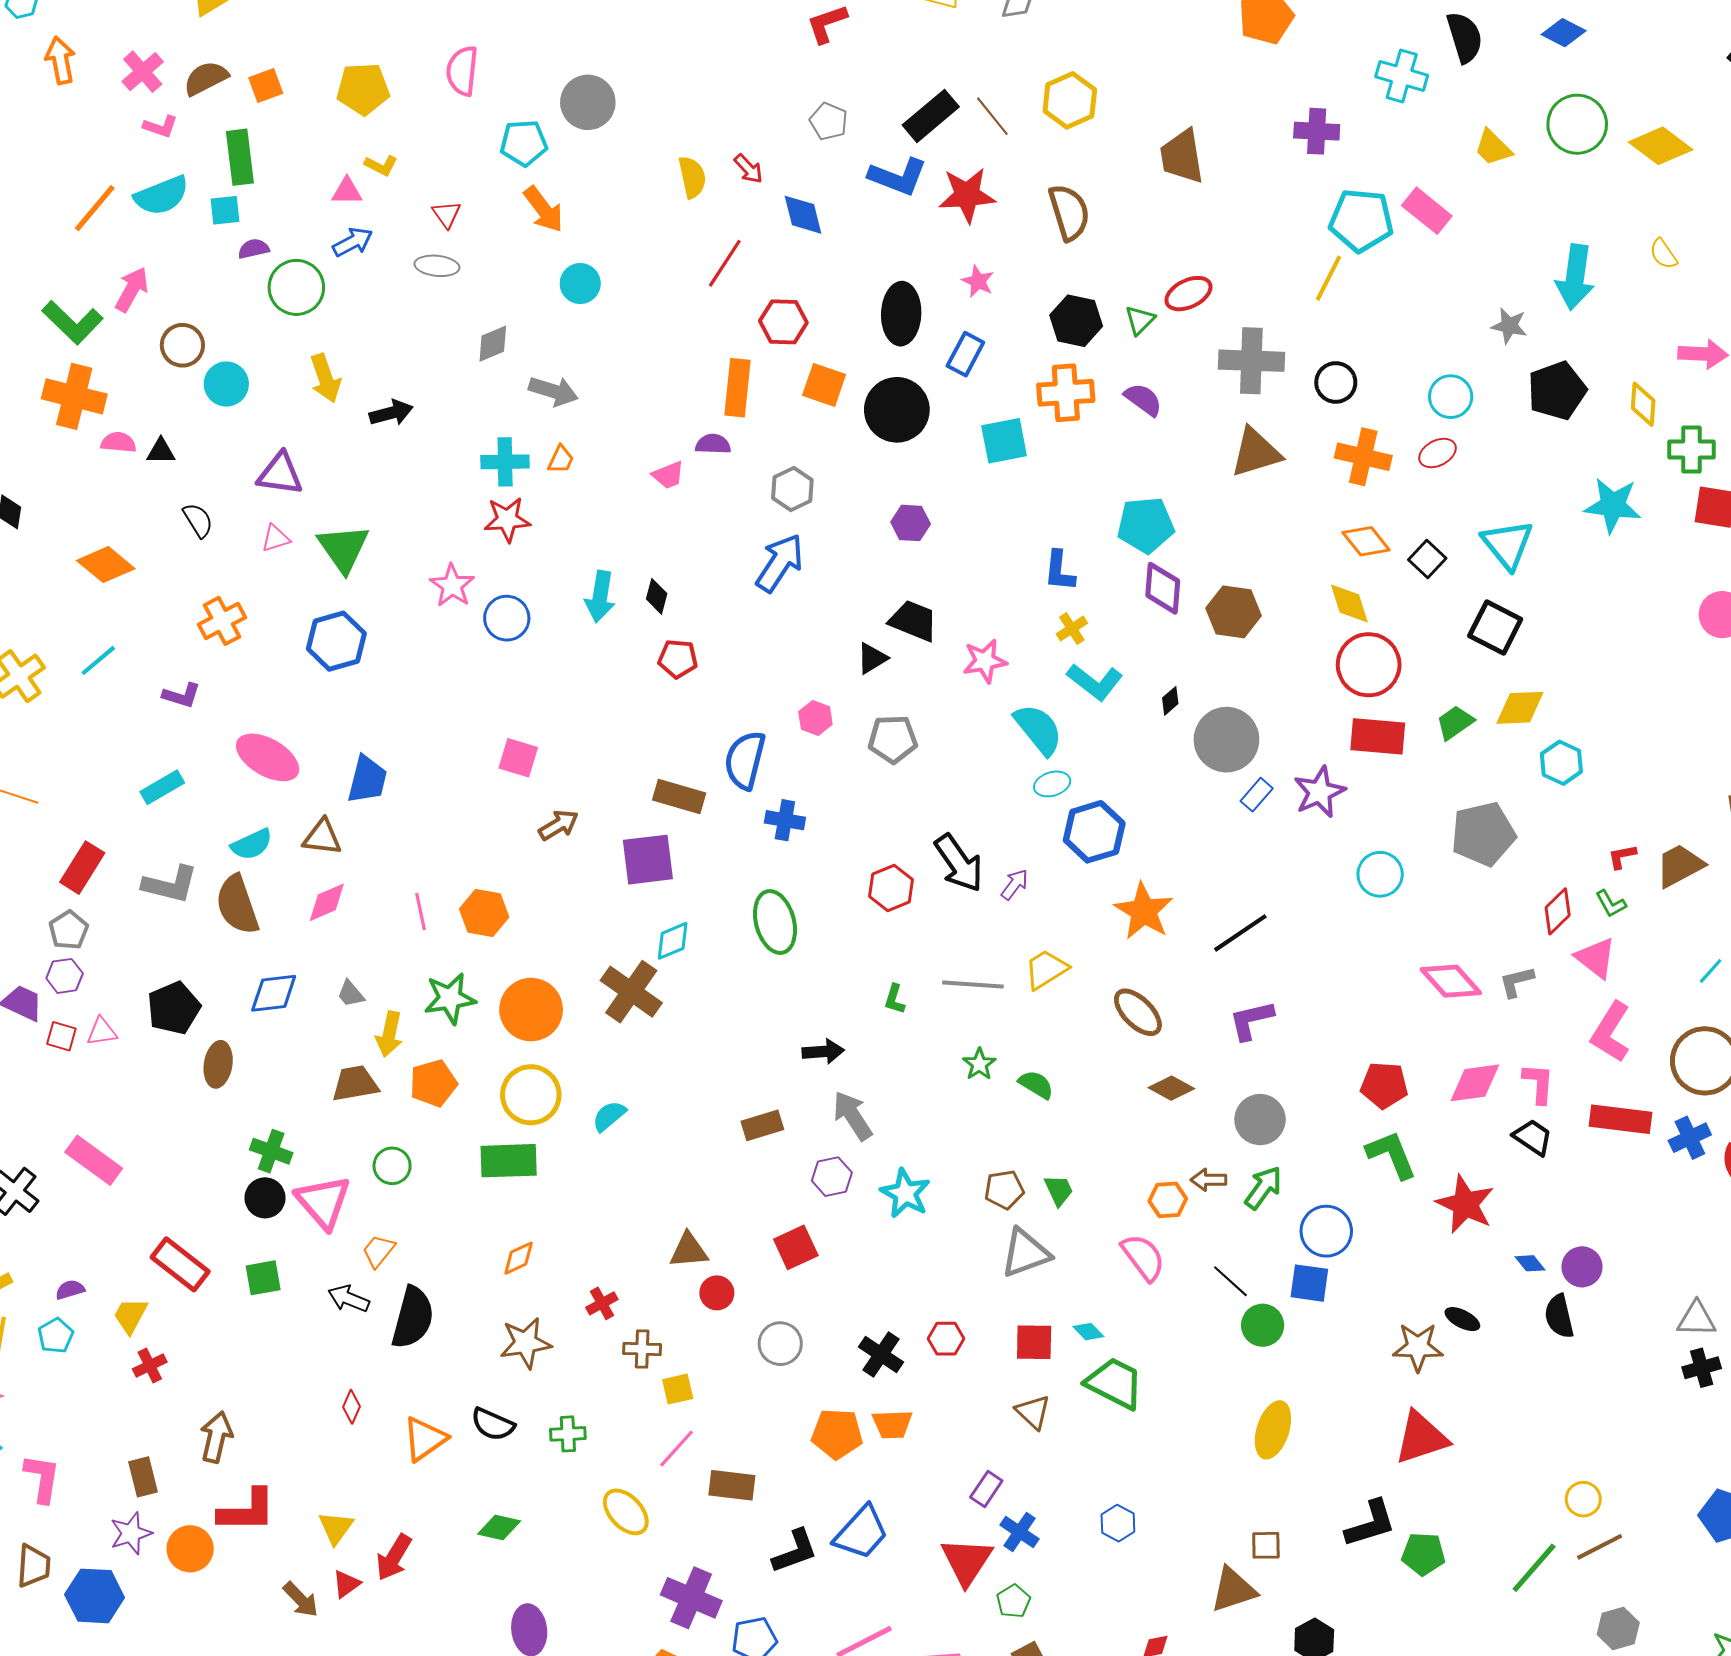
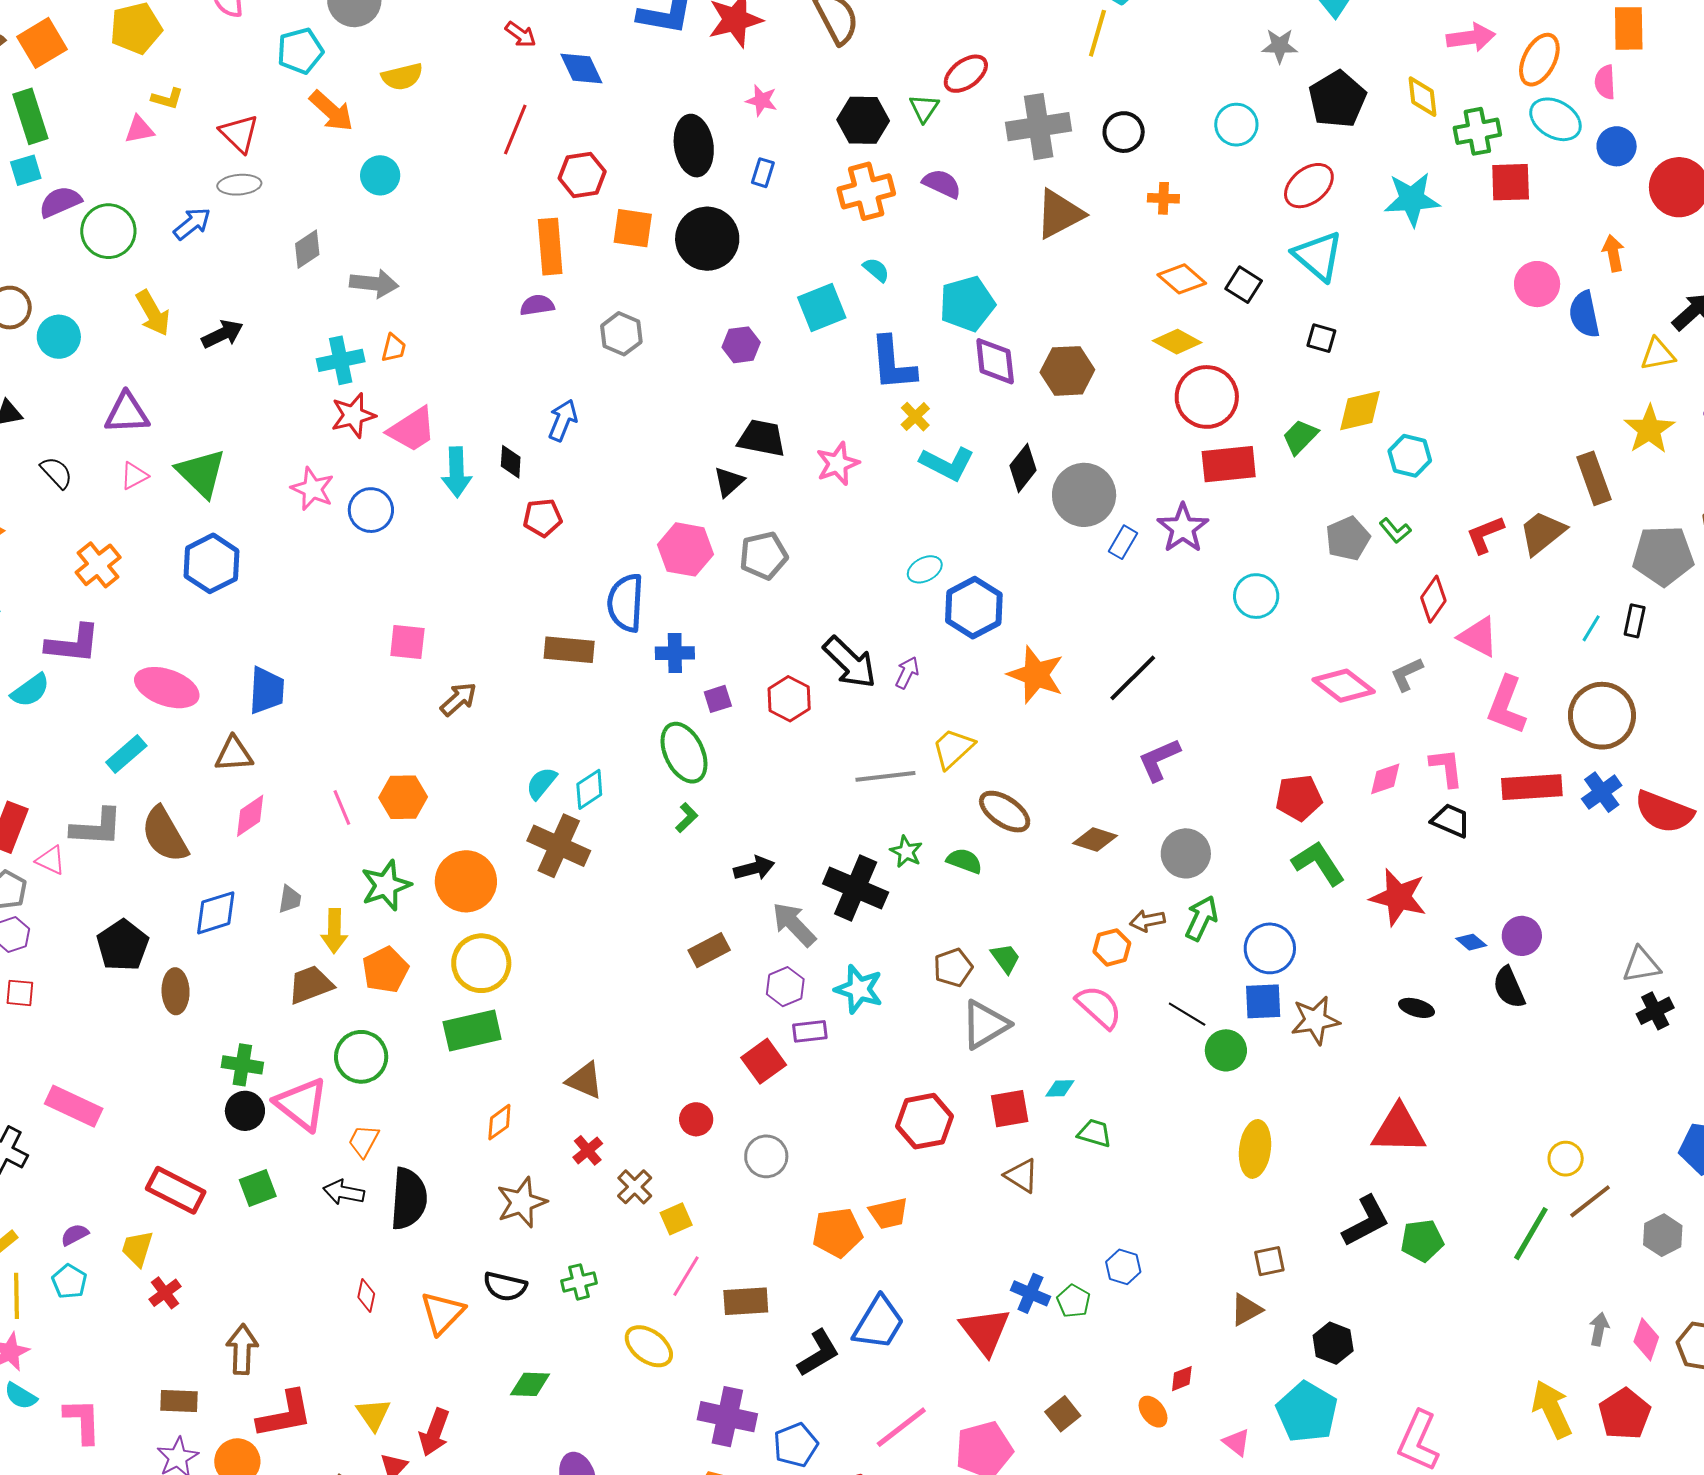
orange square: (266, 85) -> (42, 43), size x1.4
yellow semicircle: (692, 177) -> (402, 77), moved, turned 99
red triangle: (447, 214) -> (239, 133), size x1.4
blue arrow: (353, 242) -> (192, 224), moved
purple semicircle: (254, 249) -> (60, 202), size x1.4
blue rectangle: (965, 354) -> (763, 173), size x0.7
cyan square: (1004, 441) -> (822, 307), moved
red ellipse: (1437, 453) -> (1309, 186), moved, size x1.4
orange cross: (1363, 457) -> (1163, 198), size x0.6
pink trapezoid: (668, 475) -> (412, 429), moved, size x1.6
blue arrow: (780, 563) -> (563, 420), moved, size x0.7
blue L-shape: (1059, 571) -> (893, 364), size x1.4
yellow diamond: (1349, 603) -> (1177, 342), turned -33
black square: (1495, 628) -> (1321, 338), size x0.6
purple L-shape: (182, 695) -> (73, 644), size x1.5
black diamond: (1170, 701) -> (1023, 468), size x1.6
pink hexagon: (815, 718) -> (686, 549), size x1.6
cyan semicircle: (1038, 729) -> (876, 270), moved, size x0.5
cyan rectangle: (162, 787) -> (126, 754), moved
gray pentagon: (1483, 834) -> (1348, 538), size x0.7
cyan semicircle: (252, 844) -> (30, 690), moved
red L-shape: (1622, 856) -> (1485, 535), size x1.4
purple square: (648, 860) -> (718, 699), moved, size x0.5
green L-shape: (1611, 904) -> (1395, 531), moved
gray trapezoid: (351, 994) -> (290, 899), turned -120
green L-shape: (895, 999) -> (687, 818), moved, turned -140
brown ellipse: (1138, 1012) -> (1005, 812), moved
pink triangle: (102, 1032) -> (51, 860), moved, turned 44
pink diamond: (1475, 1083) -> (1385, 779), size x0.7
cyan semicircle: (609, 1116) -> (541, 783), moved
green circle: (392, 1166) -> (361, 1057), size x1.4
brown triangle: (689, 1250) -> (585, 1080), moved, turned 39
cyan diamond: (1088, 1332) -> (1060, 1088), turned -36
red hexagon: (946, 1339) -> (925, 1121), size x1.6
brown star: (1418, 1347) -> (1315, 1020), moved
brown cross: (642, 1349) -> (635, 1187), turned -36
black cross: (881, 1354) -> (856, 888), moved, size x1.4
green trapezoid: (1115, 1383) -> (1095, 1133), size x0.6
red triangle: (1421, 1438) -> (1399, 1129), turned 30
brown rectangle: (143, 1477) -> (179, 1401), turned -63
purple rectangle: (986, 1489) -> (810, 1031), moved, turned 60
brown triangle: (1233, 1590) -> (1246, 1310), size x0.7
green pentagon: (1013, 1601) -> (1073, 1301), moved
gray hexagon: (1618, 1629) -> (1663, 1235), moved

